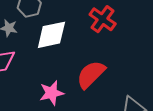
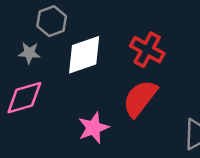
red cross: (103, 19) -> (147, 50), moved

